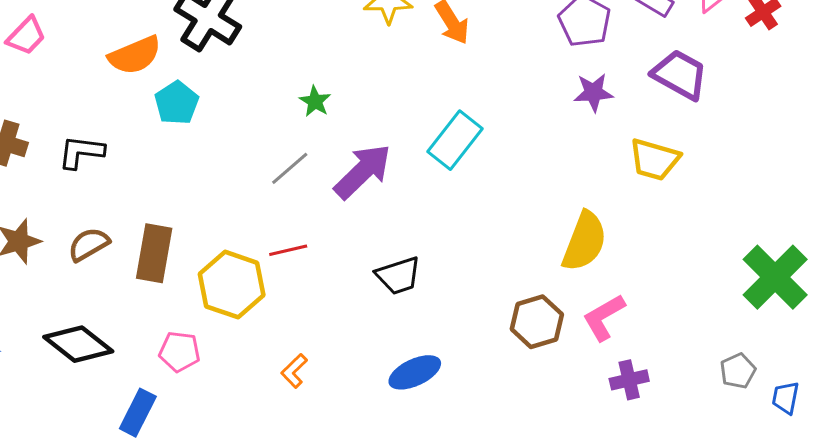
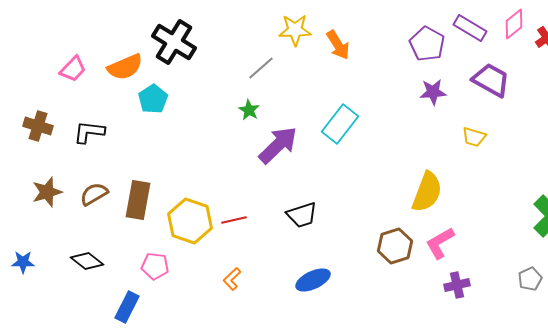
pink trapezoid: (26, 36) -> (73, 69), moved
green star: (315, 101) -> (249, 110), moved
yellow trapezoid: (654, 159) -> (474, 137), size x0.7
gray line: (290, 168) -> (261, 68), moved
red line: (288, 250) -> (234, 220), moved
black diamond: (78, 344) -> (87, 261), size x0.7

